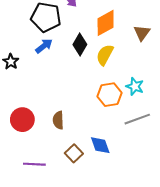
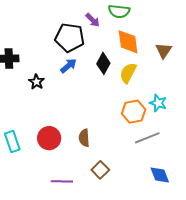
orange diamond: (106, 23) -> (128, 42), turned -68
gray line: (137, 119) -> (147, 138), moved
blue diamond: (100, 145) -> (160, 175), moved

